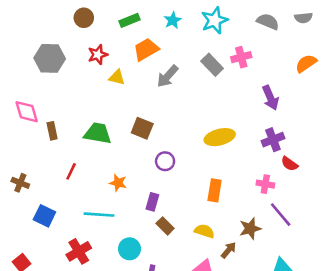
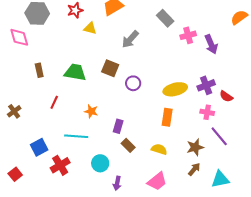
pink cross: (241, 57) -> (188, 35), moved
gray arrow: (168, 76) -> (130, 39), moved
pink diamond: (27, 112) -> (19, 37), moved
yellow ellipse: (220, 137) -> (175, 89), moved
purple cross: (273, 140) -> (206, 85), moved
purple circle: (165, 161) -> (133, 83), moved
brown cross: (20, 183) -> (14, 111), turned 32
blue square: (44, 216) -> (39, 147), moved, turned 36
brown arrow: (229, 250) -> (194, 169), moved

